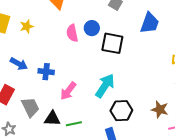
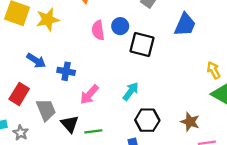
yellow star: (27, 26) -> (48, 20), size x1.5
cyan arrow: (105, 86) -> (131, 91), size x0.7
black triangle: (52, 119) -> (70, 124), turned 42

